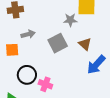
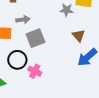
gray square: (58, 43) -> (36, 38), moved

